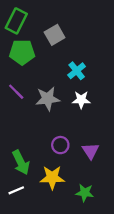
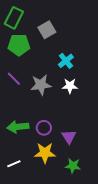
purple circle: (60, 145) -> (44, 128), moved
purple triangle: (91, 151) -> (69, 137), moved
green arrow: (21, 162) -> (18, 127), moved, turned 110

